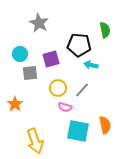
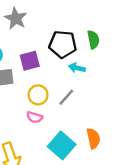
green semicircle: (105, 30) -> (93, 40), moved
pink semicircle: (65, 107) -> (35, 117), moved
cyan square: (78, 131) -> (62, 145), turned 30

